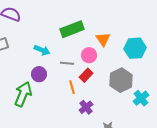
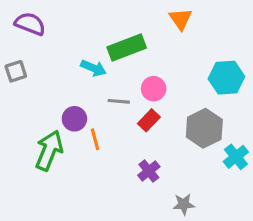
orange triangle: (103, 39) -> (181, 19), moved
cyan arrow: (42, 50) -> (93, 68), moved
orange line: (72, 87) -> (95, 139), moved

